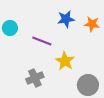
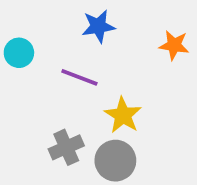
blue star: (66, 19) -> (98, 26), moved
gray circle: (88, 85) -> (115, 161), moved

